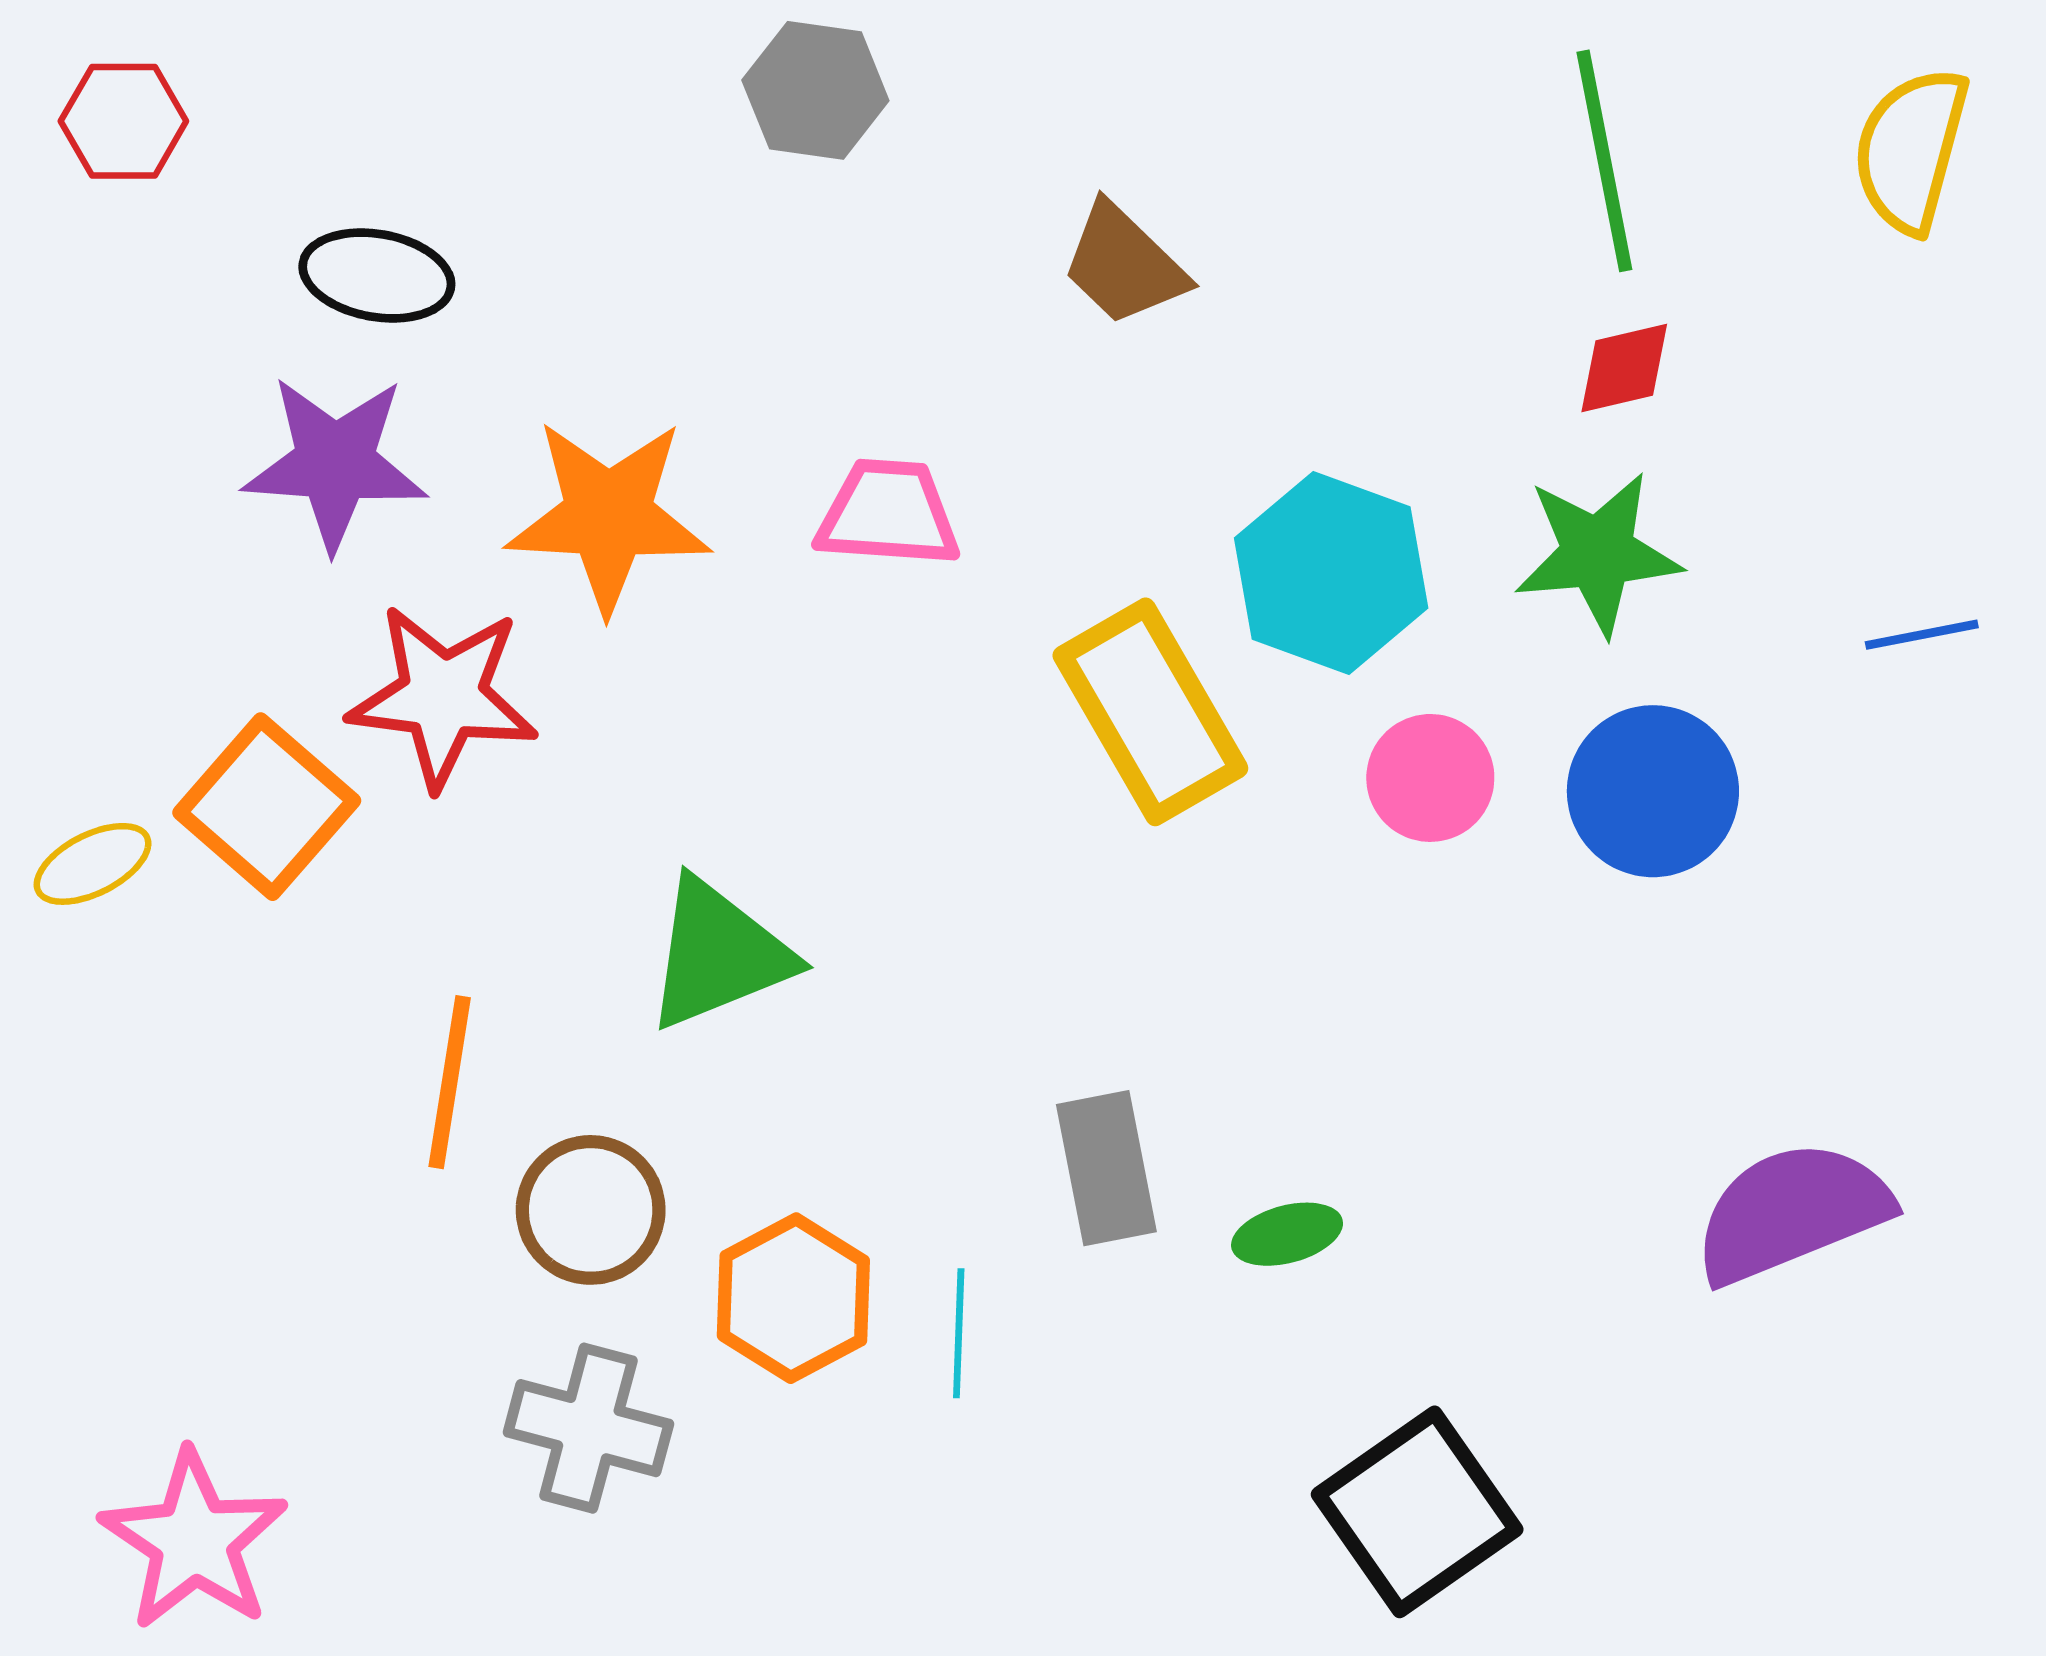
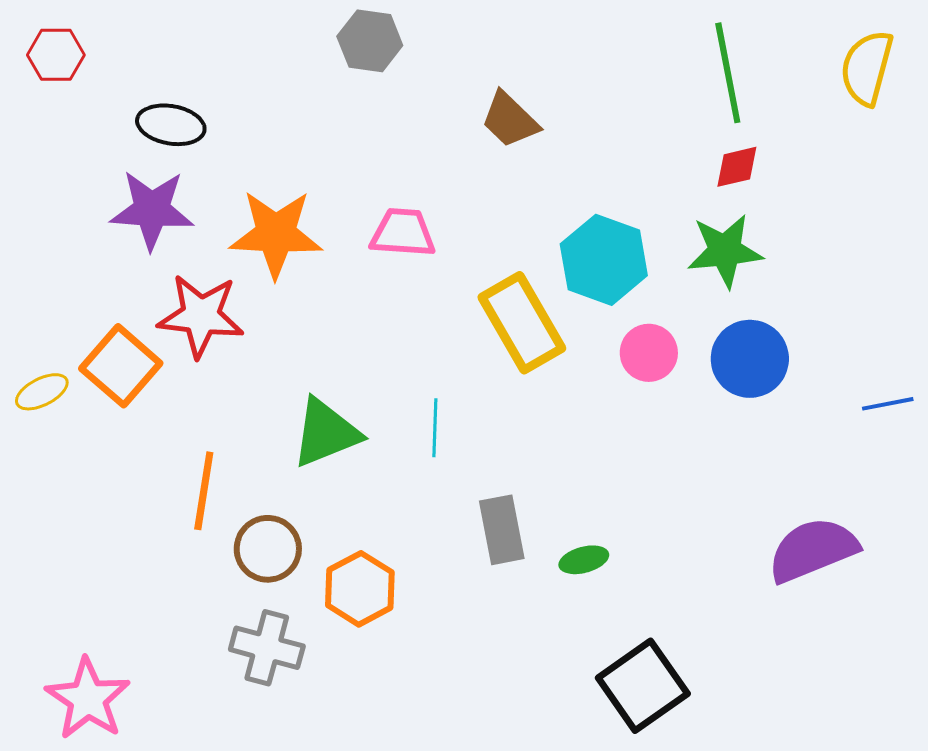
blue line: (1922, 635) -> (888, 404), moved
cyan line: (959, 1333) -> (435, 428), moved

